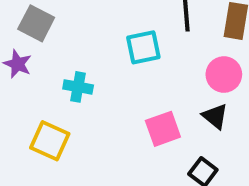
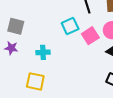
pink square: (163, 129) -> (90, 36), moved

